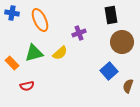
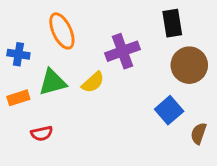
blue cross: (12, 13) -> (18, 54), moved
purple cross: (79, 33) -> (122, 51), size x1.5
orange rectangle: (12, 63) -> (18, 98), turned -64

